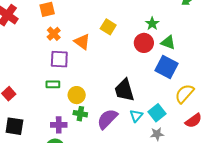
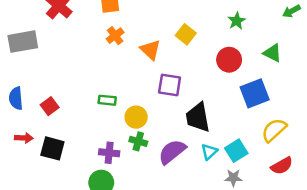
green star: (152, 24) -> (237, 21), moved
green triangle: (168, 42) -> (273, 53), moved
purple square: (59, 59) -> (170, 85), moved
blue square: (167, 67) -> (255, 93), turned 35

